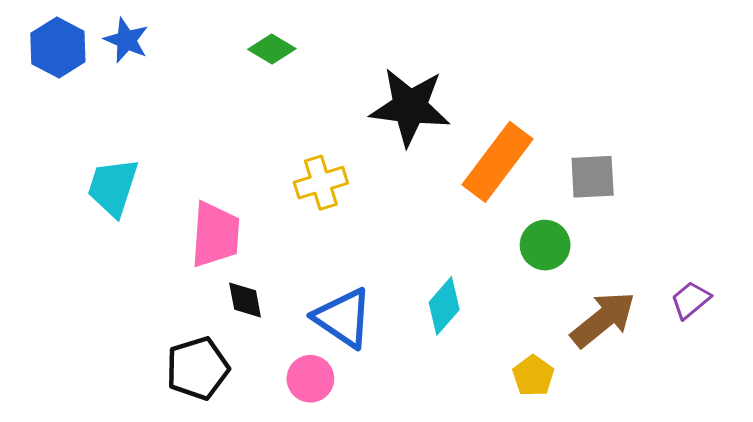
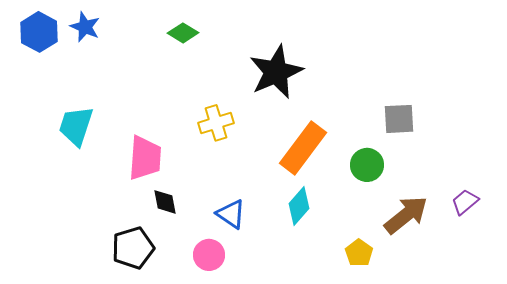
black star: (410, 107) -> (276, 72), turned -30
orange rectangle: (498, 162) -> (303, 148), moved
blue triangle: (343, 318) -> (231, 214), size x0.7

